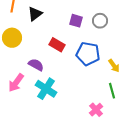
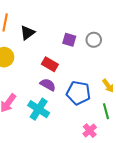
blue pentagon: (88, 54) -> (78, 93), moved
purple semicircle: (36, 65) -> (48, 85), moved

